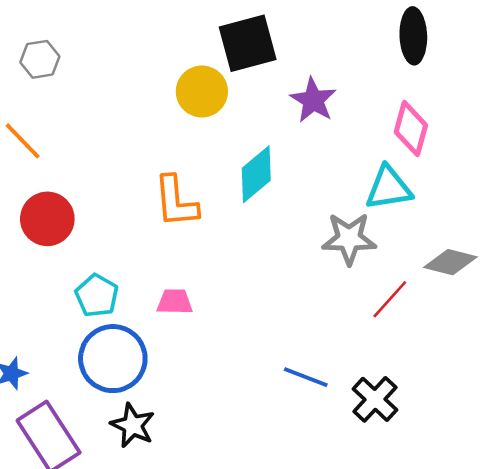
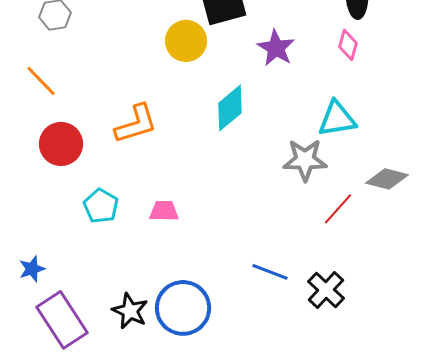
pink diamond: (411, 129) -> (348, 45), moved, size x0.7
orange L-shape: (176, 202) -> (136, 124), moved, turned -102
blue circle: (113, 359) -> (183, 308), moved

